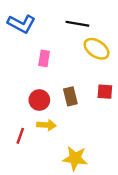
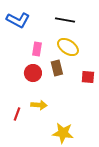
yellow ellipse: (97, 49) -> (68, 47), moved
brown rectangle: (70, 96) -> (57, 68), moved
red circle: (39, 100) -> (33, 73), moved

